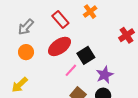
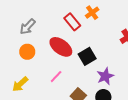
red rectangle: (60, 19) -> (72, 22), moved
red ellipse: (59, 46) -> (61, 47), turned 70
pink line: (71, 70) -> (56, 77), moved

